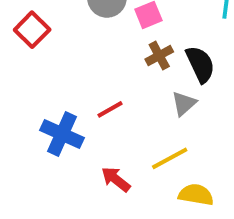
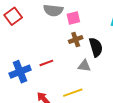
gray triangle: (184, 104) -> (84, 66), turned 40
blue cross: (62, 134) -> (20, 72), turned 35

